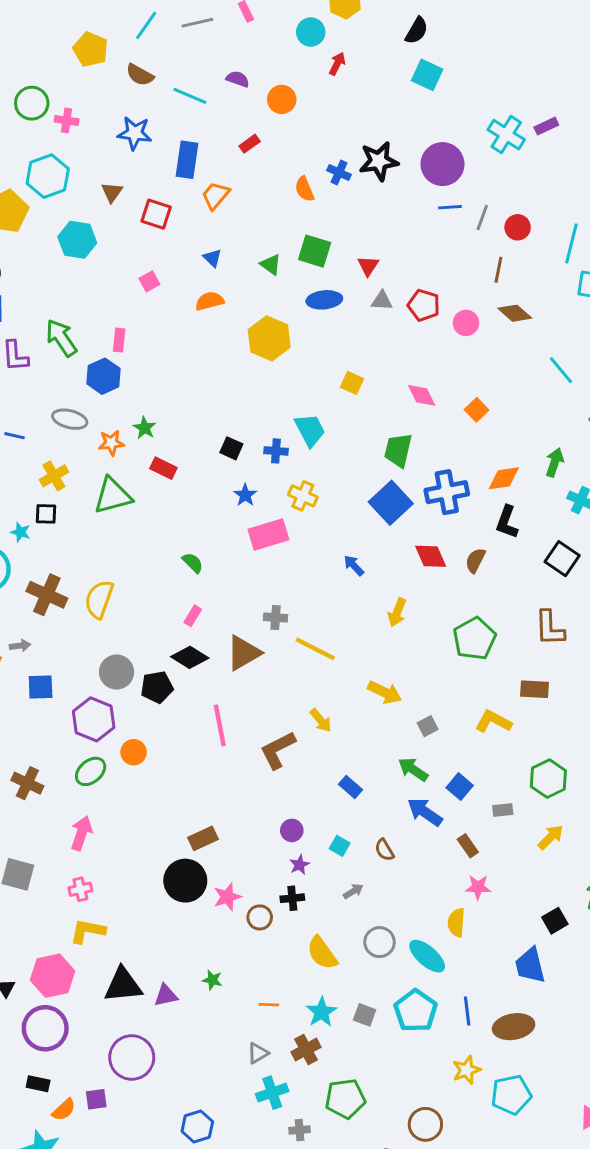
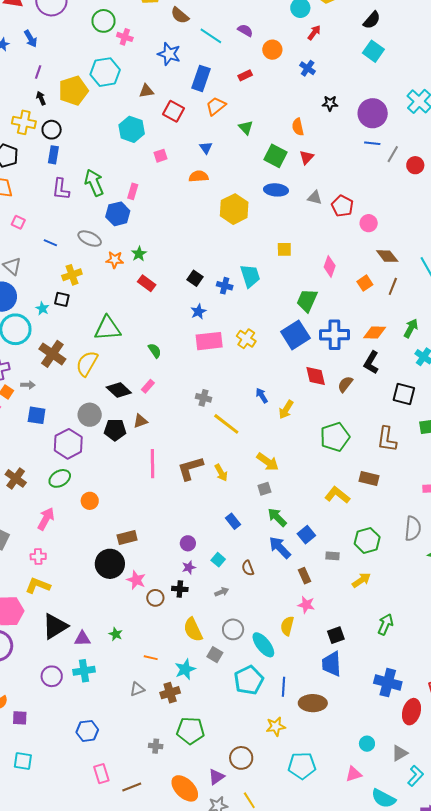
black star: (379, 161) -> (330, 103), size x0.6
blue cross: (339, 173) -> (308, 68), moved
orange semicircle: (304, 189) -> (298, 127), moved
brown triangle: (112, 192) -> (146, 91), turned 35
cyan hexagon: (77, 240) -> (132, 129), moved
green triangle: (271, 265) -> (246, 127), moved
red triangle: (368, 266) -> (307, 157), moved
brown line: (498, 270) -> (393, 286), moved
brown diamond: (515, 313) -> (387, 256), moved
yellow square: (352, 383) -> (284, 249), turned -35
pink diamond: (422, 395) -> (330, 266), turned 35
green triangle: (113, 496) -> (108, 328), moved
yellow cross: (303, 496) -> (246, 339), moved
black square: (562, 559) -> (404, 394), turned -30
blue arrow: (354, 565) -> (262, 395), moved
brown triangle: (244, 653) -> (140, 421), moved, size x0.6
black diamond: (190, 657) -> (119, 390), moved
gray square: (428, 726) -> (264, 489), moved
brown L-shape: (278, 750) -> (190, 468), moved
orange circle: (134, 752) -> (90, 501), moved
pink star: (227, 897) -> (136, 580), turned 30
black square: (555, 921) -> (336, 635), moved
black triangle: (123, 985) -> (55, 626), turned -36
gray square: (365, 1015) -> (215, 655), moved
purple circle: (132, 1058) -> (52, 676), size x0.7
cyan cross: (272, 1093) -> (84, 671), moved
cyan pentagon: (511, 1095) -> (302, 766), moved
purple square: (96, 1099) -> (20, 718), moved

